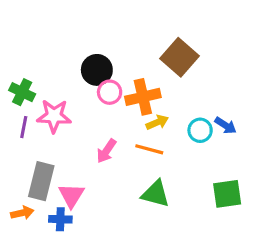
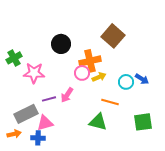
green cross: (22, 92) -> (14, 58), turned 35
pink circle: (110, 92) -> (82, 73), moved
purple line: (24, 127) -> (49, 99), moved, turned 64
orange line: (149, 149) -> (110, 102), moved
gray rectangle: (41, 181) -> (26, 114), turned 50
pink triangle: (71, 195) -> (45, 123), turned 42

